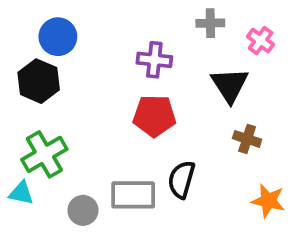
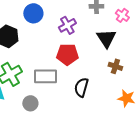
blue circle: (58, 37) -> (33, 13), moved
purple cross: (154, 60) -> (67, 25), turned -36
gray rectangle: (133, 195) -> (45, 76), moved

